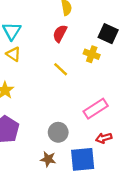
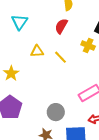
yellow triangle: (13, 54) -> (37, 51), moved, turned -40

